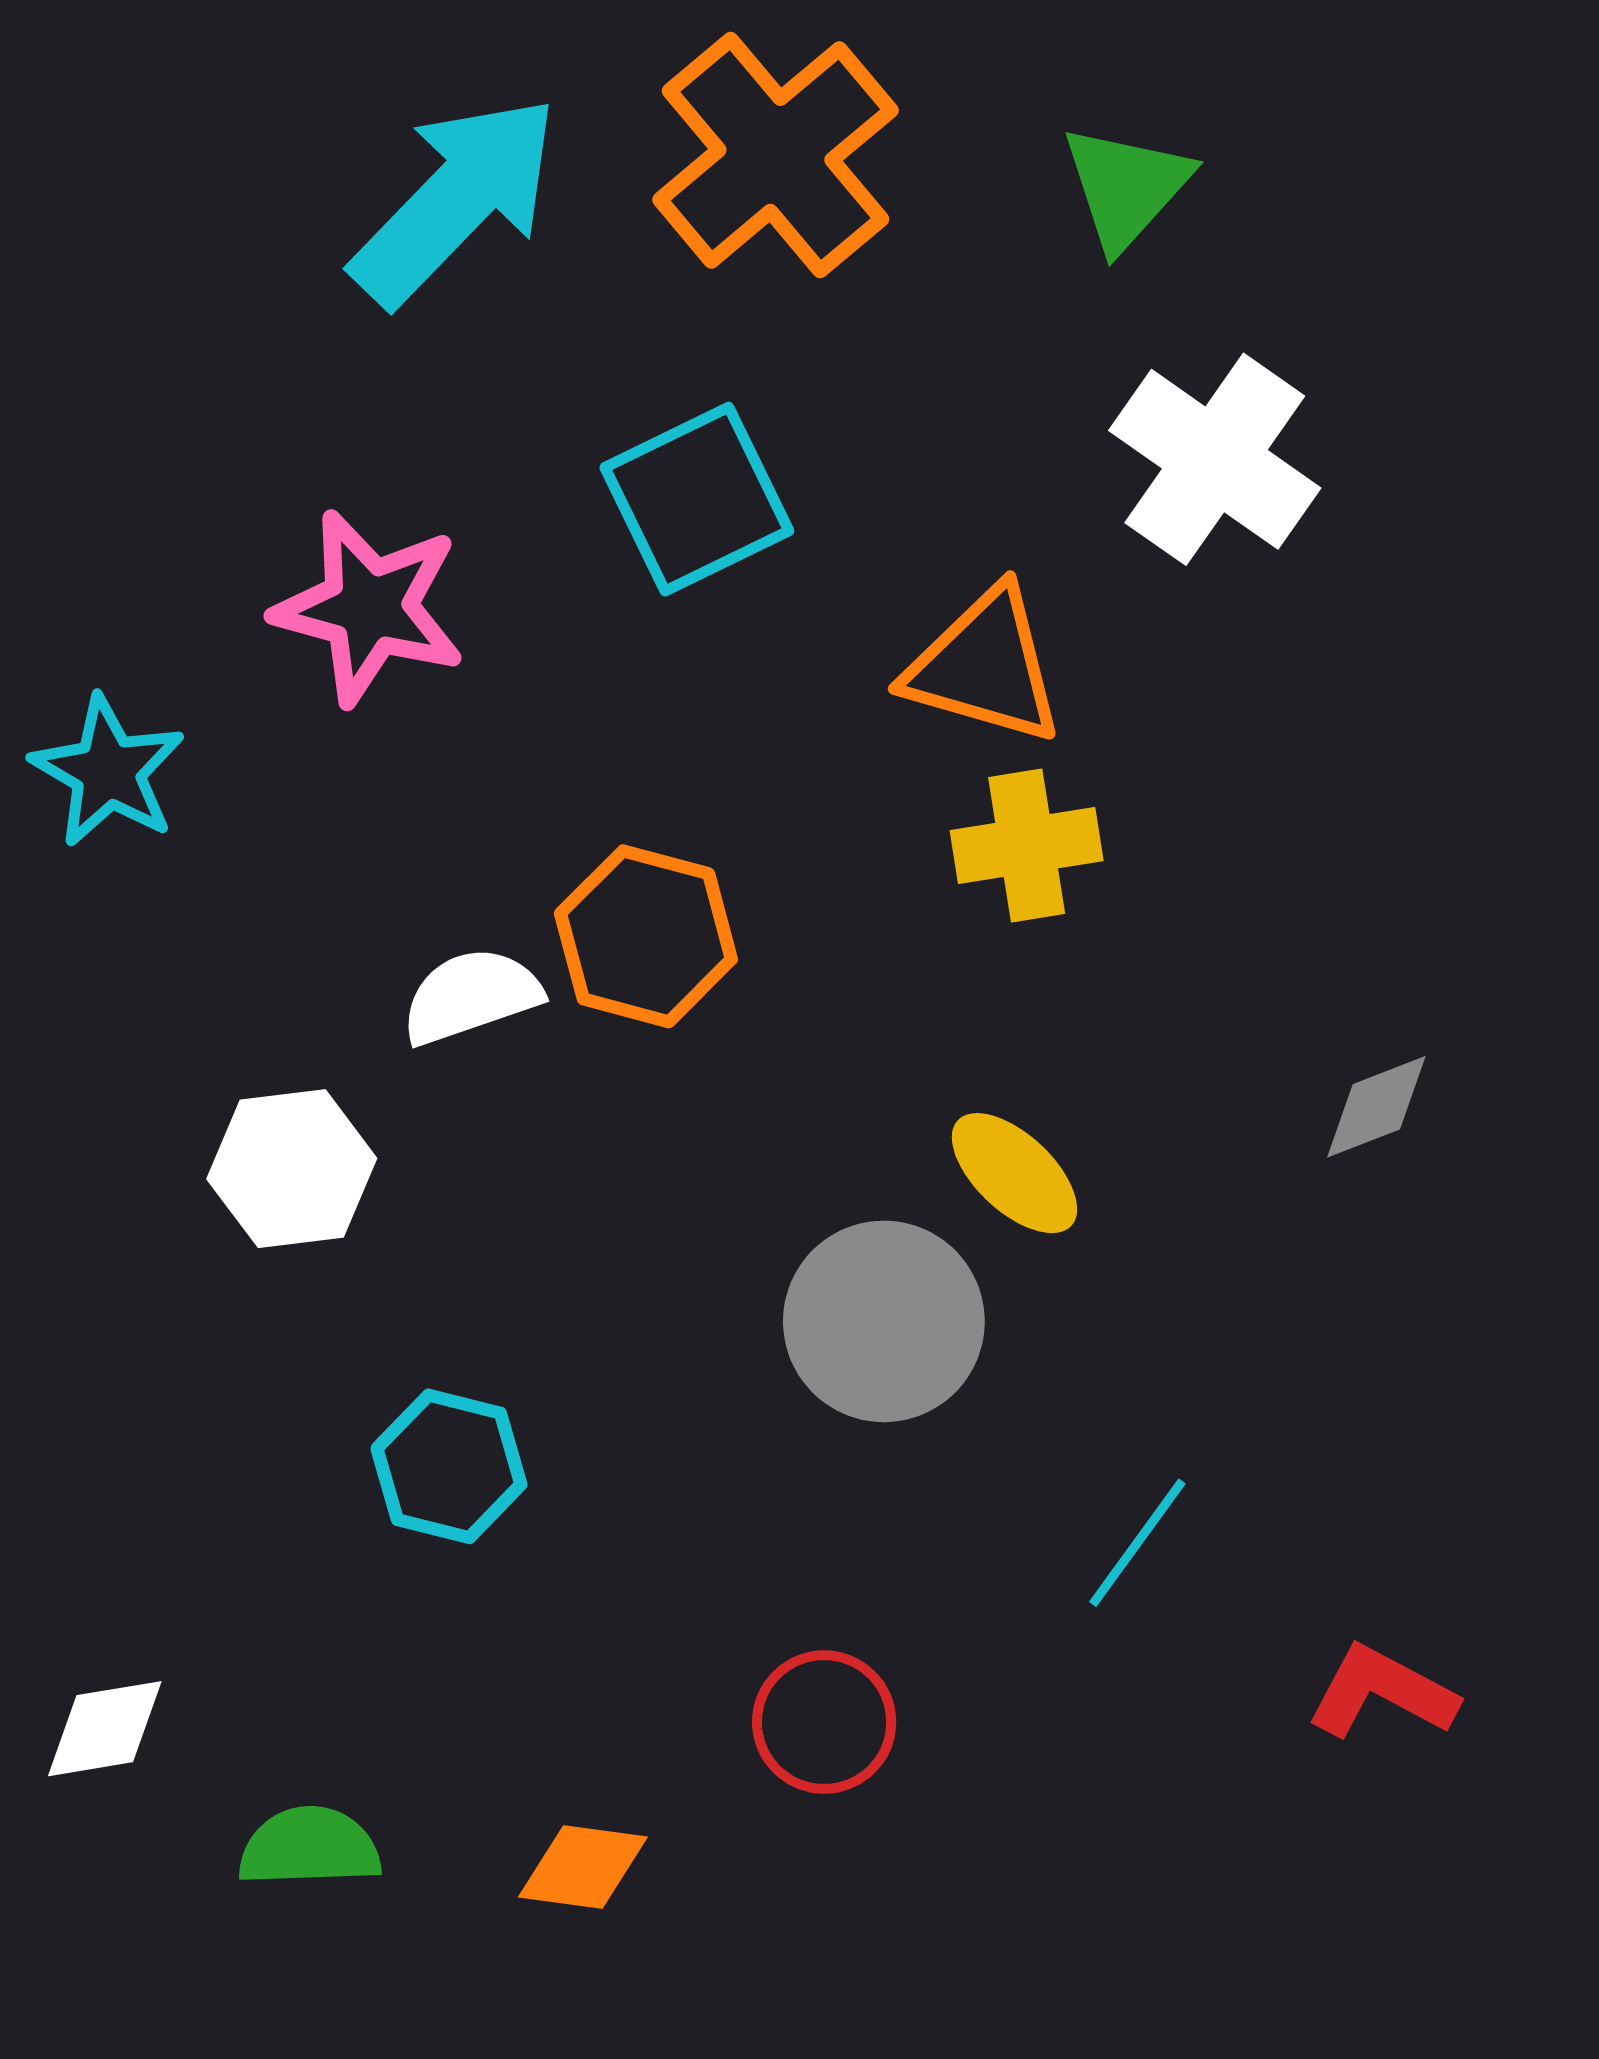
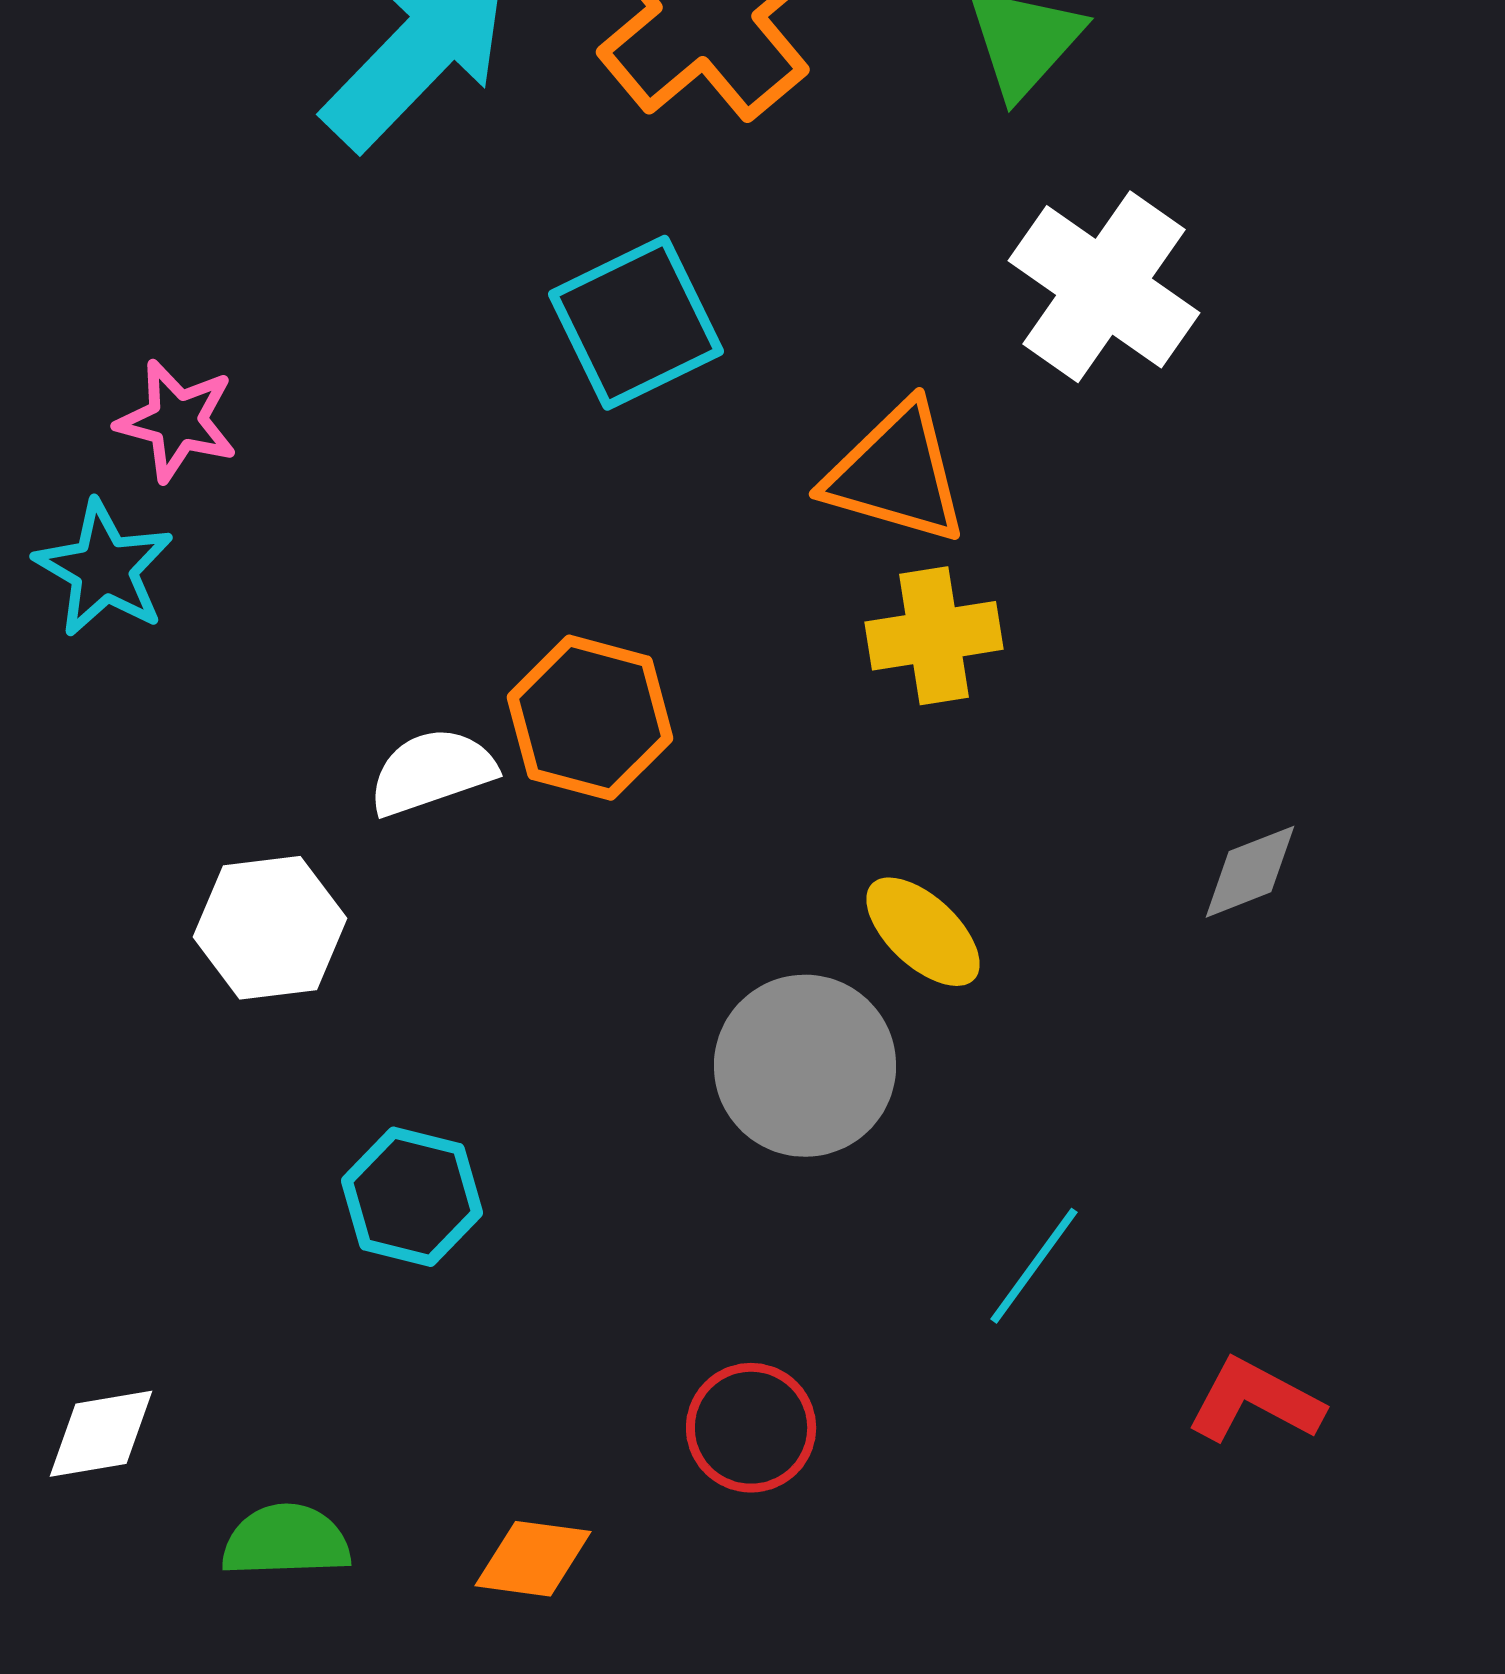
pink star: (369, 608) -> (177, 421), moved, size x0.7

